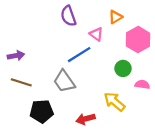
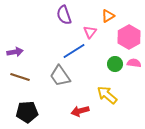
pink triangle: (96, 34) -> (90, 32), turned 32
pink semicircle: (142, 85) -> (134, 63), moved
black pentagon: (42, 111) -> (27, 112), moved

